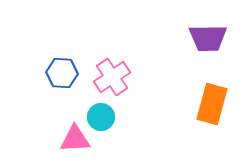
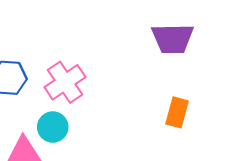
orange rectangle: (212, 104) -> (177, 112), size x0.7

